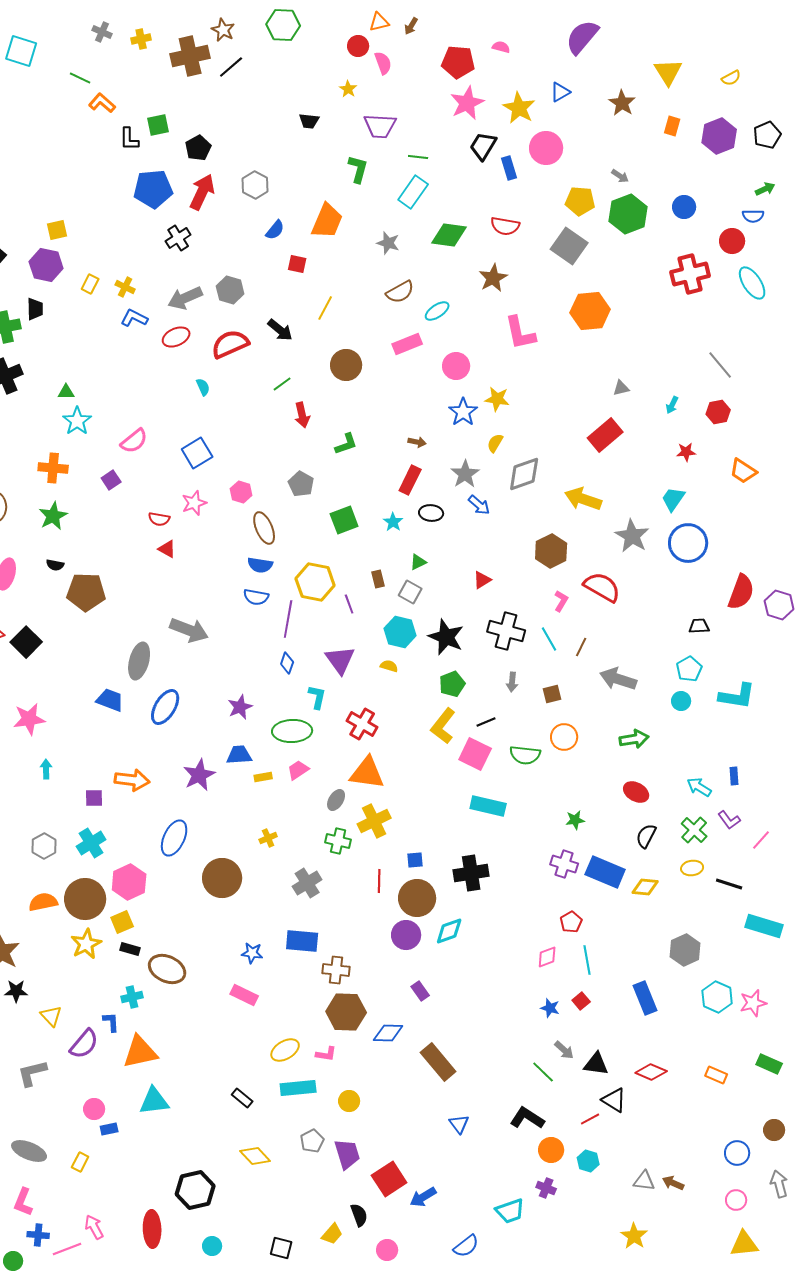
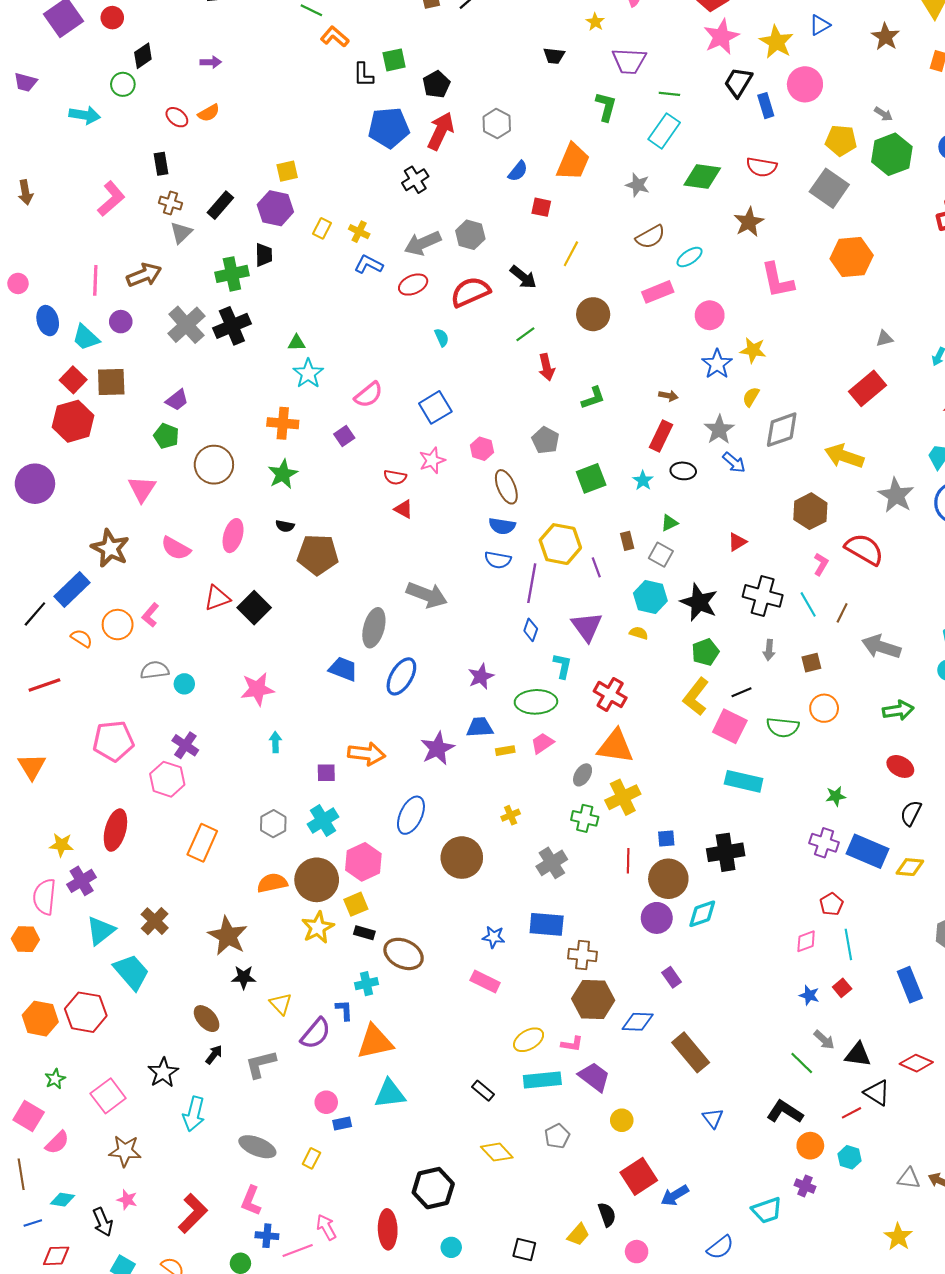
yellow circle: (349, 1101) -> (622, 1120), moved
purple trapezoid: (347, 1154) -> (594, 1077), moved, turned -36

